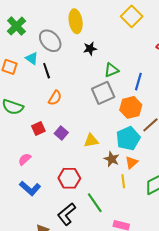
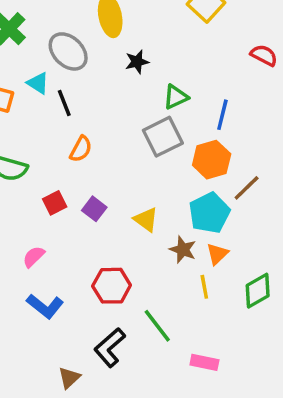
yellow triangle: (91, 141) -> (146, 220), turned 49

